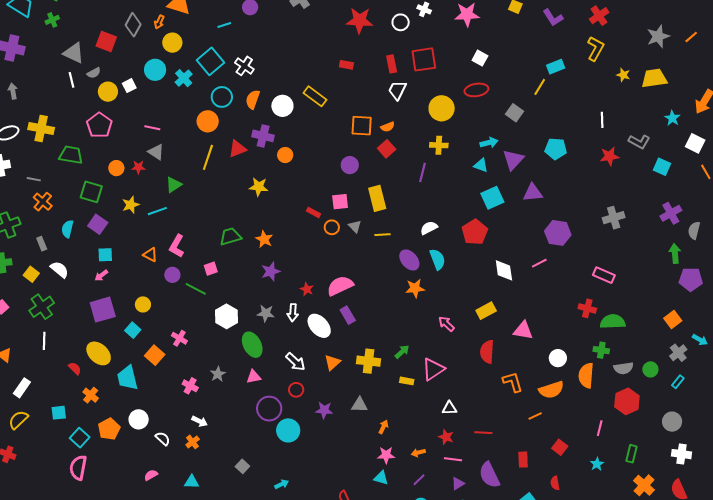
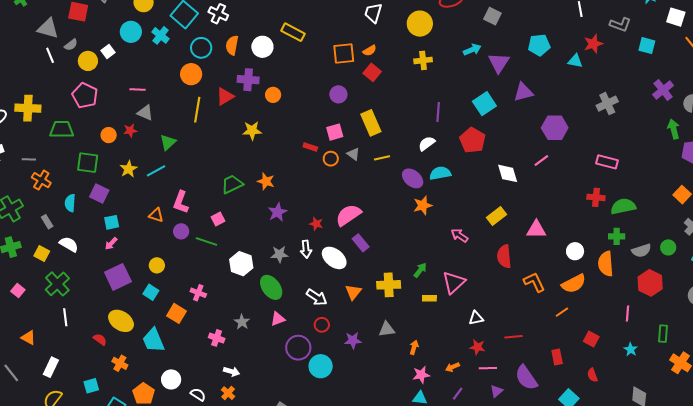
cyan triangle: (481, 165) -> (575, 61), moved
purple line: (422, 173) -> (438, 112), moved
cyan semicircle: (437, 259) -> (440, 173), turned -70

